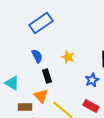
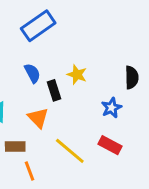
black rectangle: (47, 76) -> (54, 90), moved
orange triangle: (41, 96) -> (38, 118), moved

